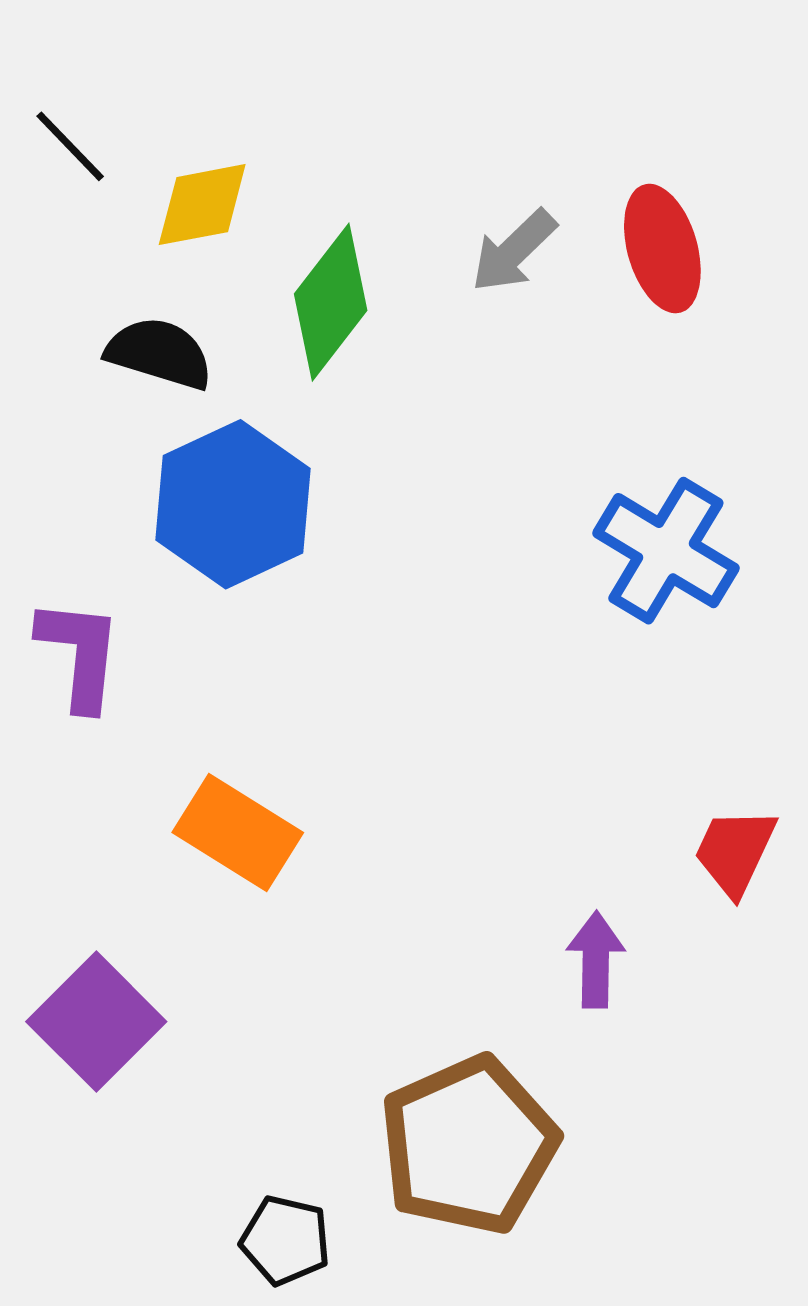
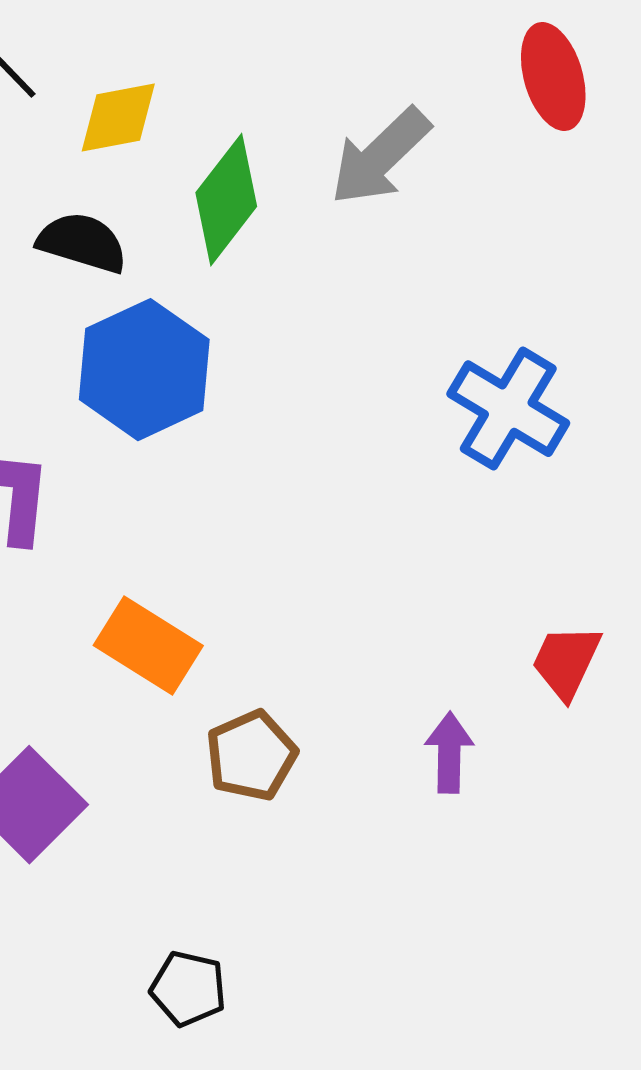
red ellipse: (662, 249) -> (553, 77), moved
gray arrow: (514, 251) -> (380, 157), size x1.4
brown pentagon: (469, 1145) -> (251, 756), moved, size x0.6

